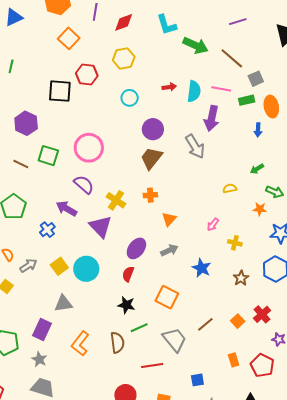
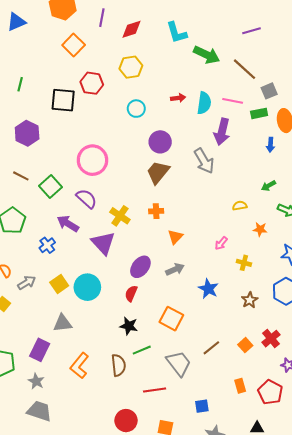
green line: (11, 66) -> (20, 84), moved
green square: (48, 156) -> (51, 187), moved, turned 30
orange star: (260, 209) -> (260, 229), moved

